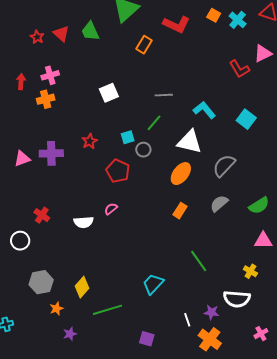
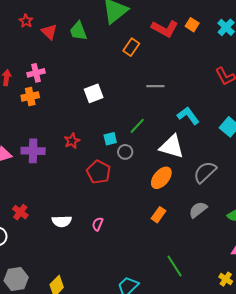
orange square: (214, 15) -> (192, 25), moved
red star: (37, 37) -> (26, 21), moved
gray line: (164, 95) -> (155, 86), moved
pink semicircle: (111, 209) -> (98, 224), moved, turned -32

